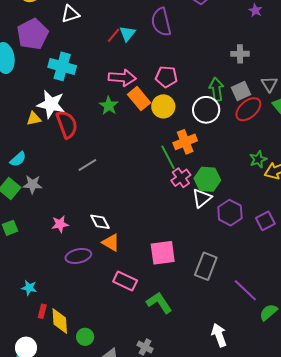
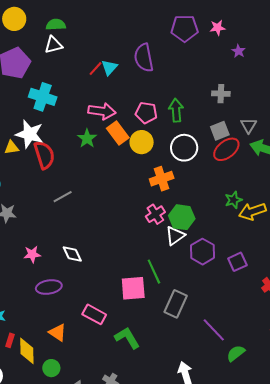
green arrow: (216, 89) -> (176, 110), moved
green line: (168, 157) -> (154, 272), moved
orange triangle: (111, 243) -> (58, 332), moved

